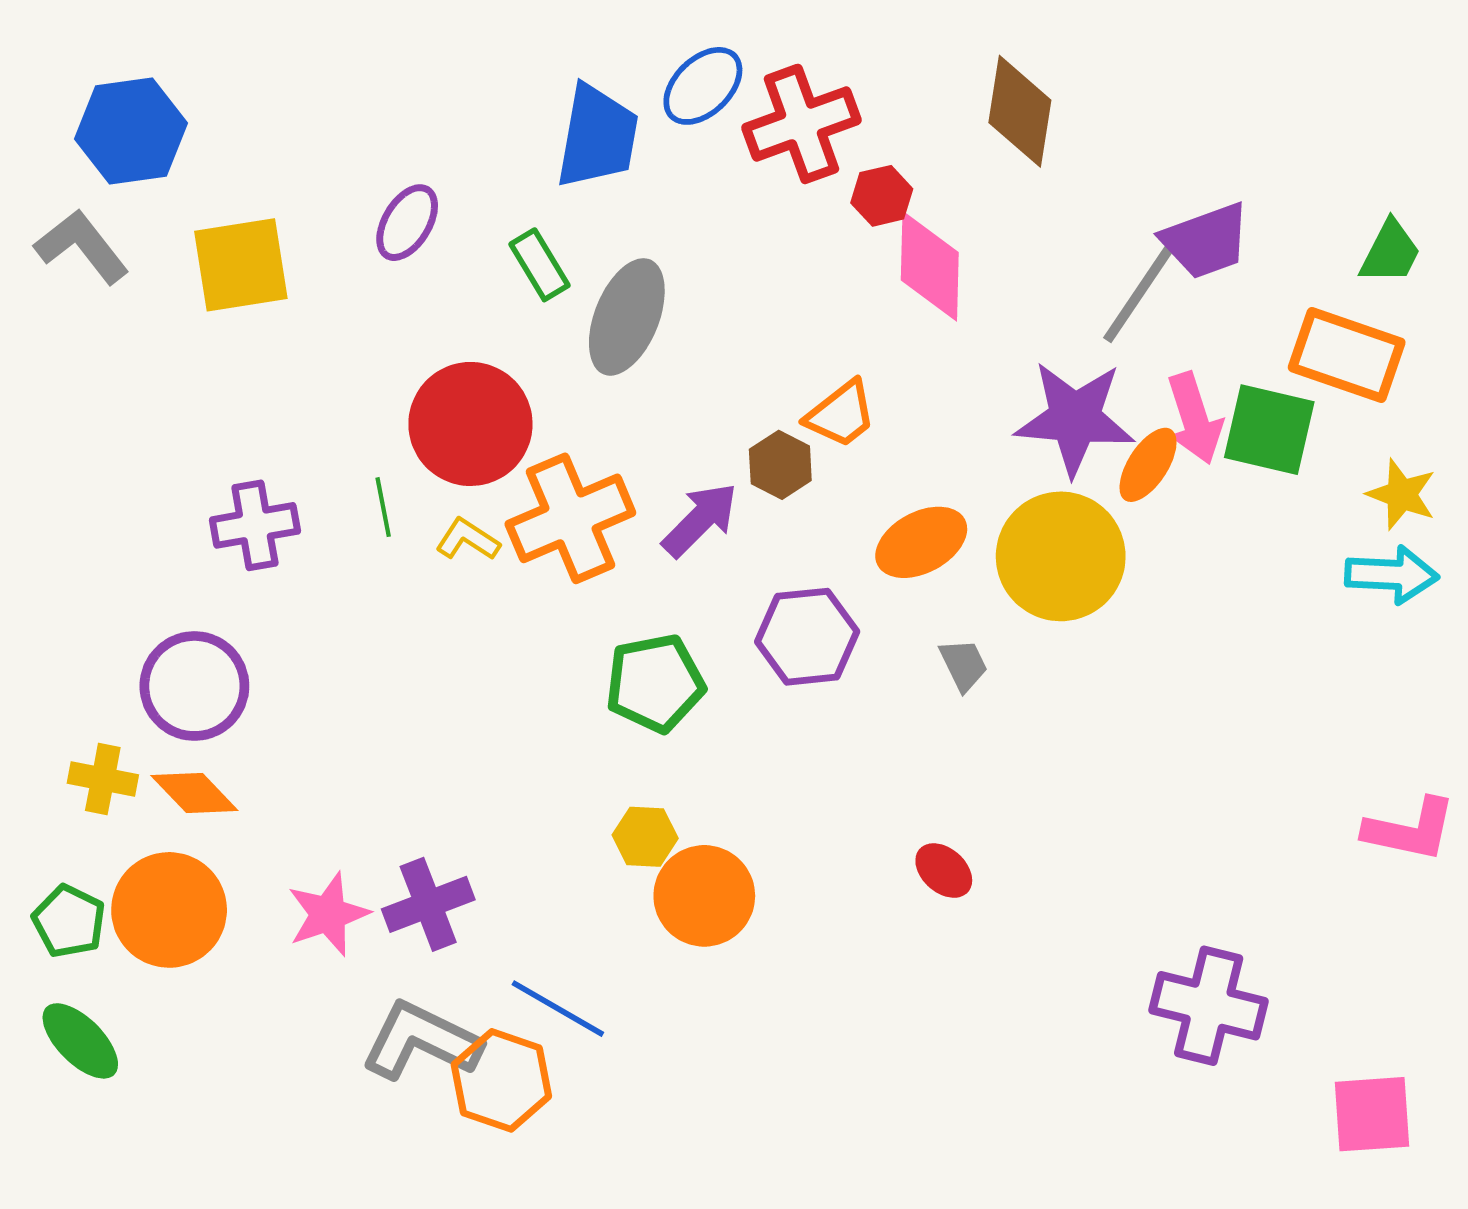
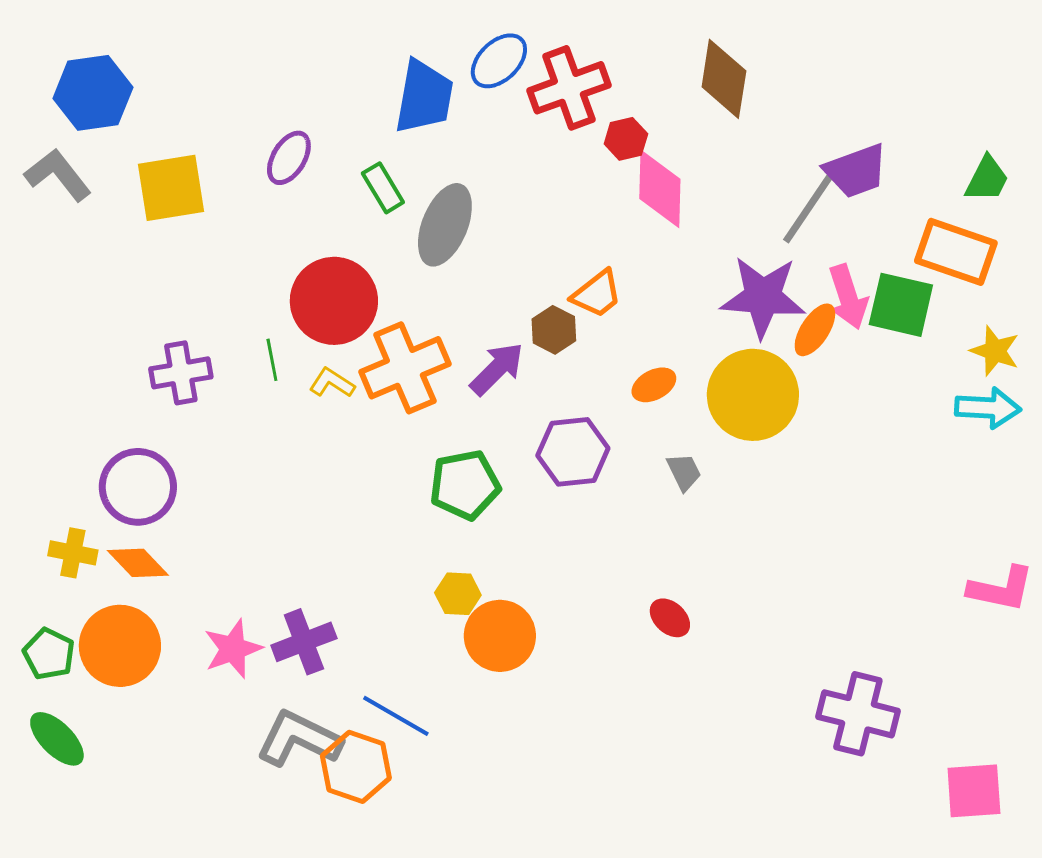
orange ellipse: (921, 542) -> (654, 385), size x0.7

